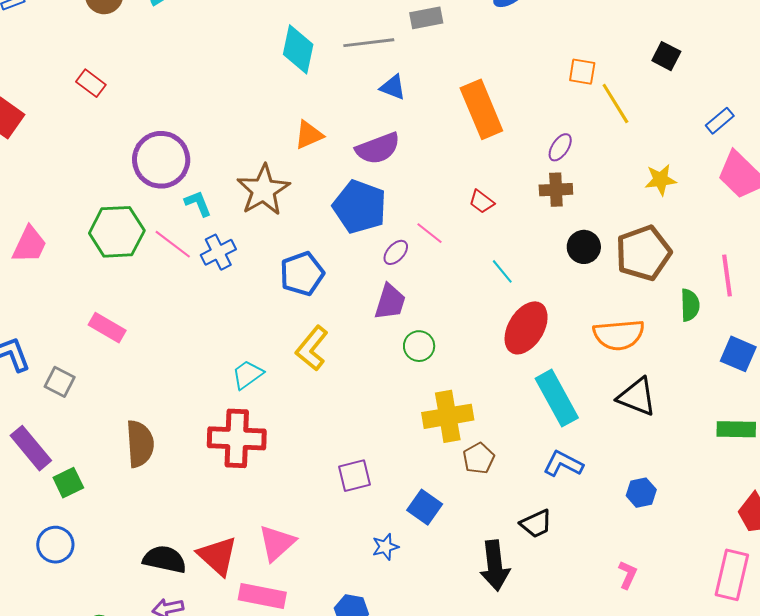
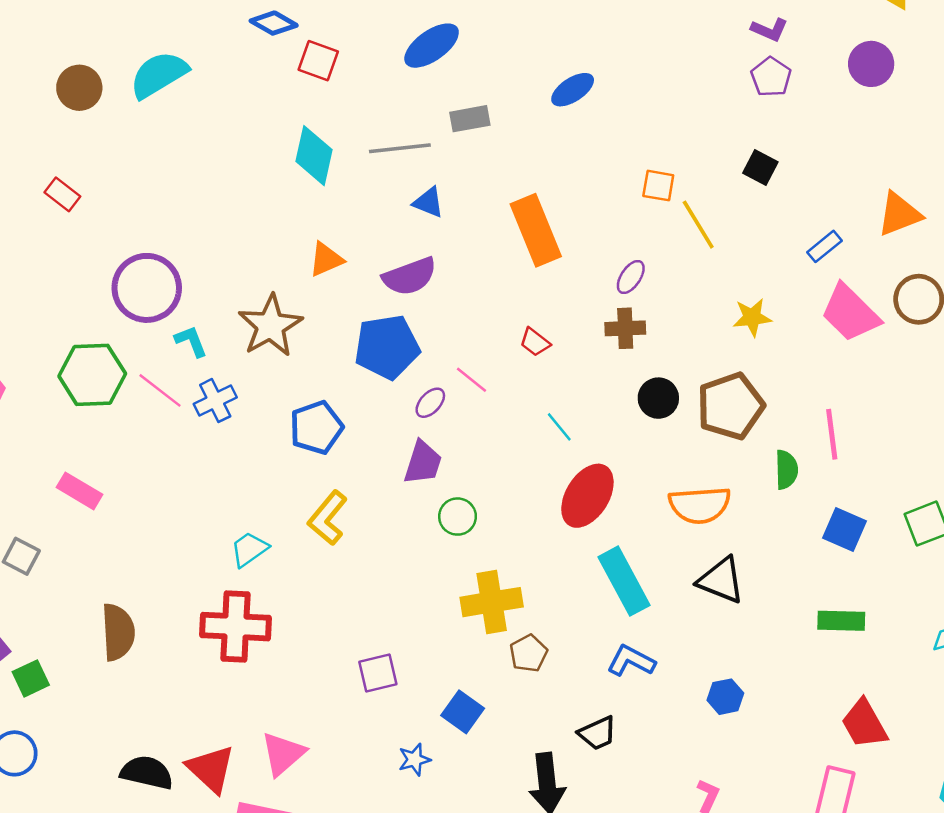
blue pentagon: (360, 207) -> (387, 347), turned -30

